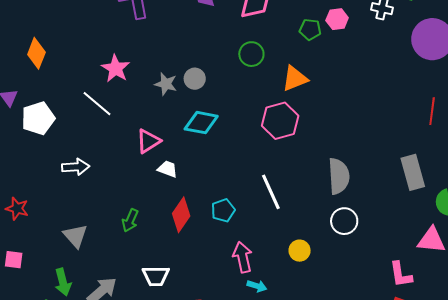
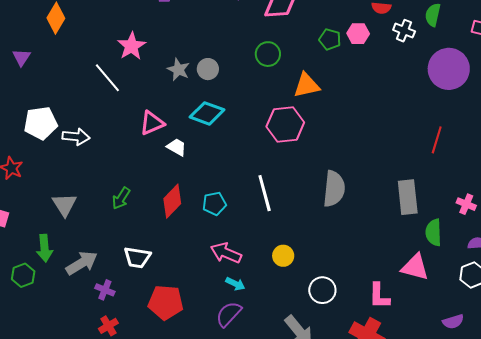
white pentagon: (38, 118) -> (41, 123), moved
white trapezoid: (168, 169) -> (177, 147), moved
white circle: (344, 221) -> (322, 290), moved
pink arrow: (243, 257) -> (226, 253), turned -64

